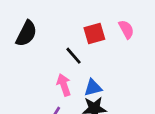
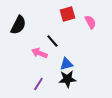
red square: (94, 33) -> (67, 14), moved
pink arrow: (64, 85) -> (39, 53), moved, turned -49

